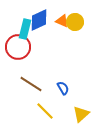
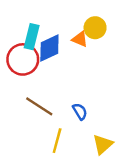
blue diamond: (39, 20) -> (49, 48), moved
orange triangle: (62, 21) -> (80, 39), moved
yellow line: (45, 111) -> (57, 141), turned 60

